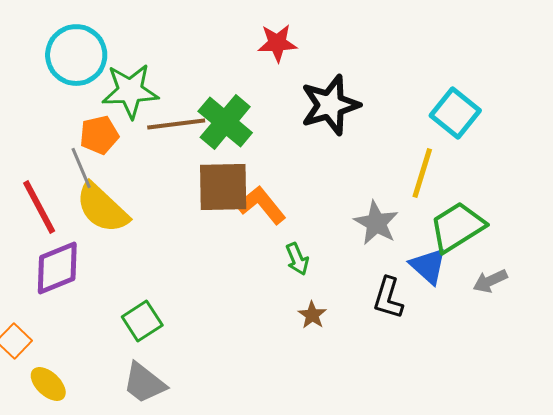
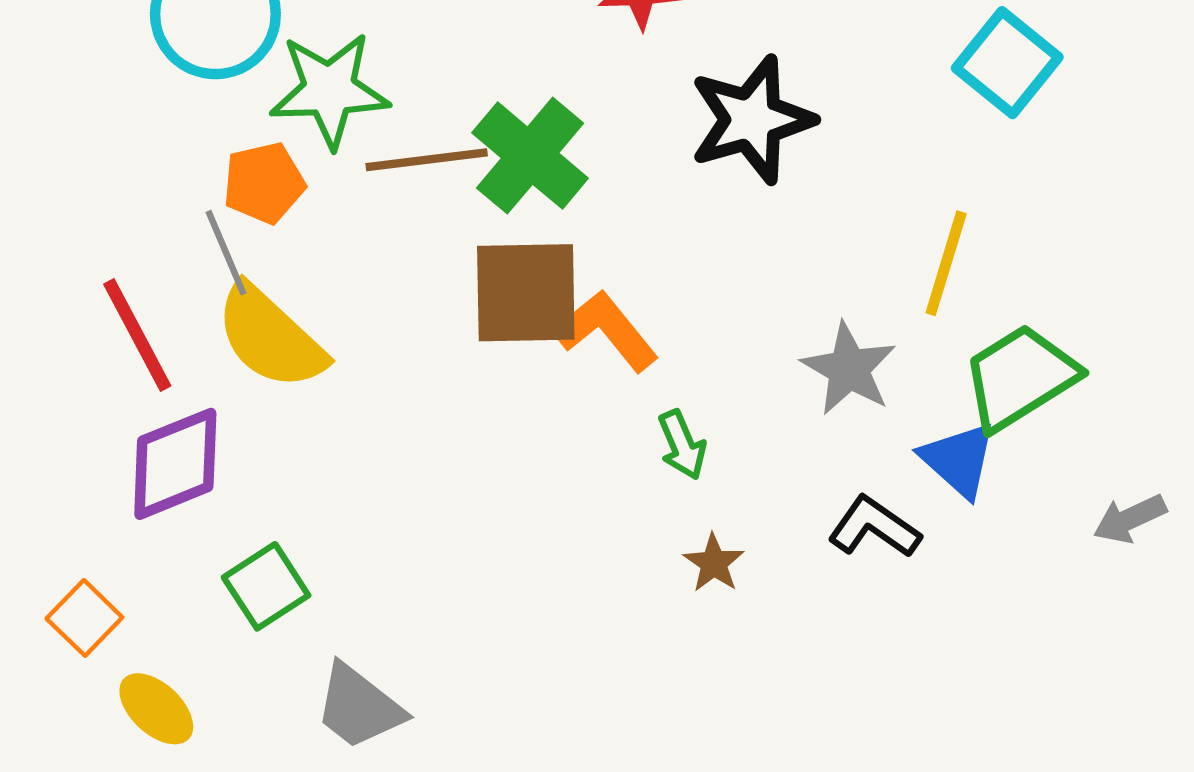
cyan square: (455, 113) -> (1007, 63), moved
gray arrow: (490, 281) -> (1130, 519), moved
black L-shape: (388, 298) -> (874, 527), turned 108
green square: (142, 321) -> (266, 586), moved

